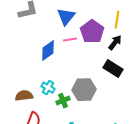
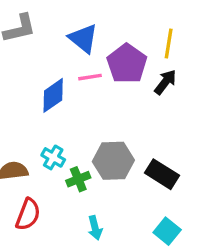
blue triangle: (66, 17) -> (83, 39), turned -30
black rectangle: (113, 69) -> (162, 174), moved

